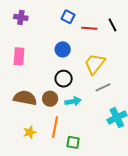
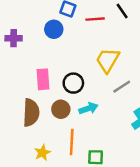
purple cross: (21, 17) -> (14, 38), moved
blue circle: (63, 49) -> (54, 29), moved
pink rectangle: (19, 56) -> (43, 79), moved
brown semicircle: (25, 98) -> (31, 113), turned 90

